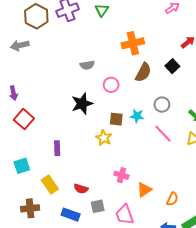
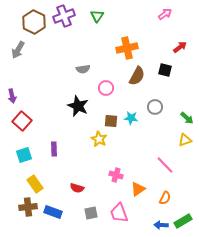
gray arrow: (20, 45) -> (18, 50), turned -48
black square: (172, 66) -> (165, 70), turned -32
black star: (82, 104) -> (78, 106), turned -30
pink line: (163, 134) -> (165, 165), moved
cyan square: (22, 166) -> (24, 155), moved
yellow rectangle: (50, 184) -> (35, 184), moved
gray square: (98, 206) -> (91, 213), moved
blue rectangle: (71, 215) -> (53, 212), moved

